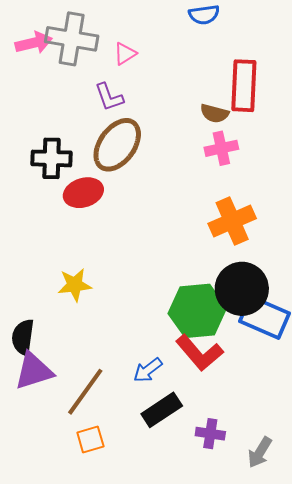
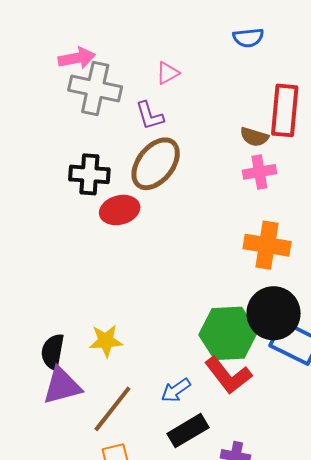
gray cross: (72, 39) -> (95, 88), moved
orange cross: (232, 221) -> (267, 245), turned 30
yellow star: (75, 285) -> (106, 341), moved

